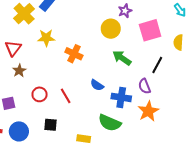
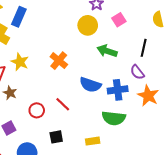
pink square: (150, 30) -> (119, 20), moved, size x0.6
yellow star: (46, 38) -> (20, 62), moved, turned -30
orange cross: (74, 54) -> (59, 61), turned 30
blue semicircle: (97, 85) -> (90, 85), size x1.5

